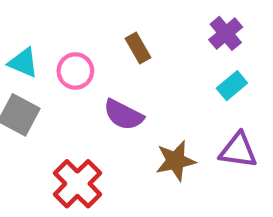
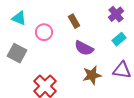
cyan triangle: (23, 63) -> (19, 18), moved
purple semicircle: (123, 115) -> (84, 48), moved

